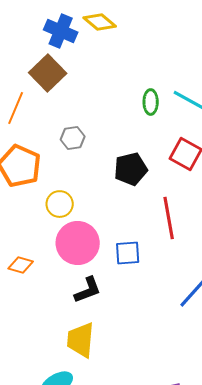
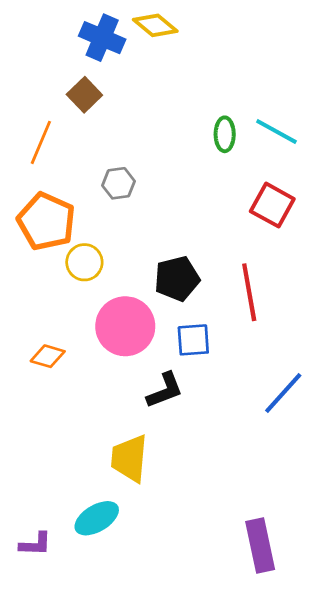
brown square: (48, 73) -> (84, 95), size x0.7
black pentagon: (131, 169) -> (177, 279), moved
yellow circle: (60, 204) -> (84, 262), moved
black L-shape: (88, 290) -> (165, 390), moved

